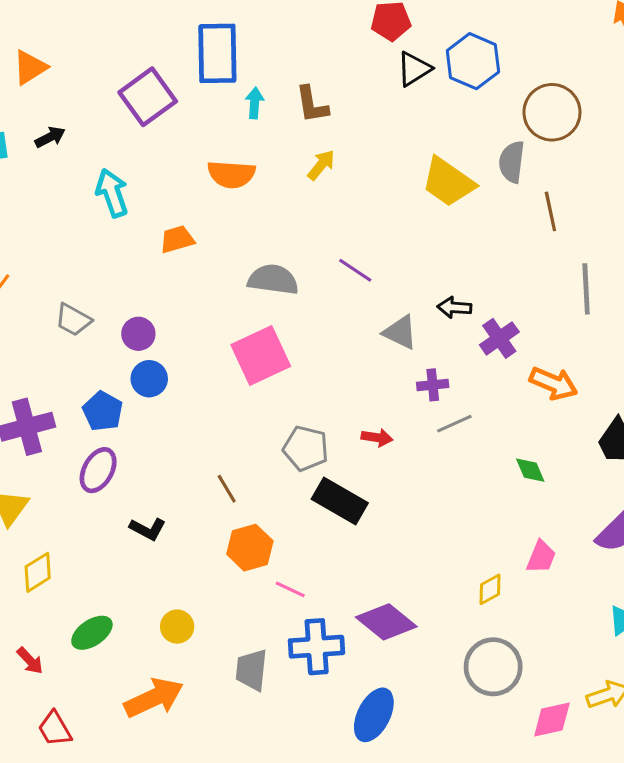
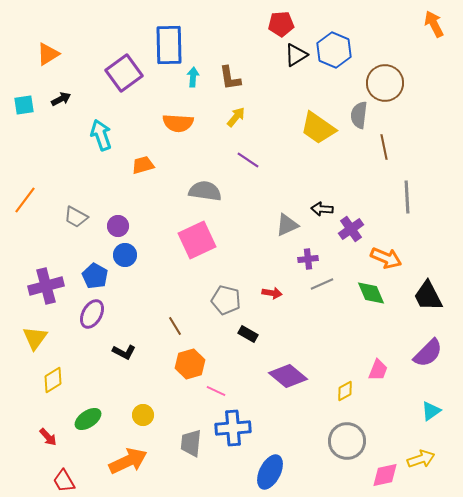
purple line: (355, 270) -> (248, 160), moved
gray triangle: (400, 332) -> (287, 225), turned -50
green diamond: (530, 470) -> (371, 293), moved, size x1.4
black rectangle: (340, 501) -> (248, 334), size x0.6
purple diamond: (386, 622) -> (288, 376), moved

